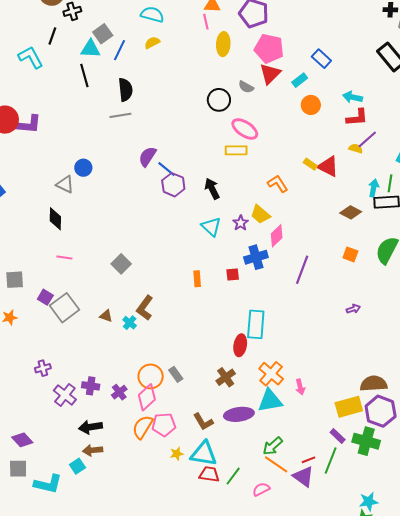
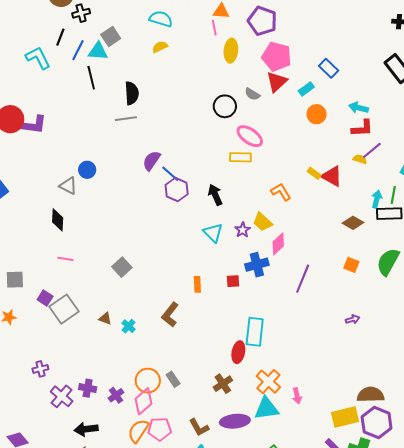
blue line: (119, 50) -> (78, 50), moved
brown L-shape: (145, 308) -> (170, 315), moved

